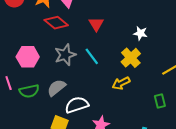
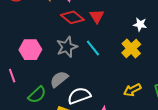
red diamond: (56, 23) -> (72, 17), moved
yellow arrow: (121, 83) -> (132, 90), moved
green semicircle: (29, 91) -> (37, 95), moved, turned -30

